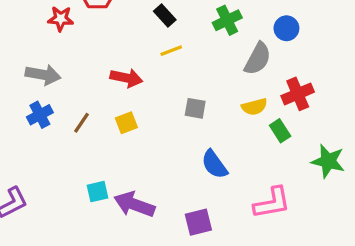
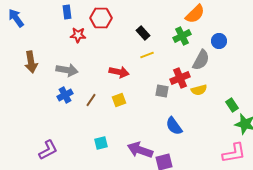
red cross: (298, 94) -> (180, 78), moved
green rectangle: (280, 131) -> (232, 105), moved
pink L-shape: (272, 203) -> (234, 153), moved
purple arrow: (134, 204) -> (140, 150), moved

